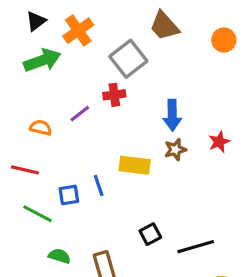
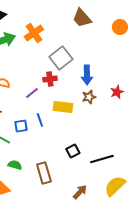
orange cross: (78, 31) -> (34, 33), moved
gray square: (128, 59) -> (61, 58), moved
red cross: (114, 95) -> (50, 79), moved
purple line: (80, 114) -> (32, 93), moved

